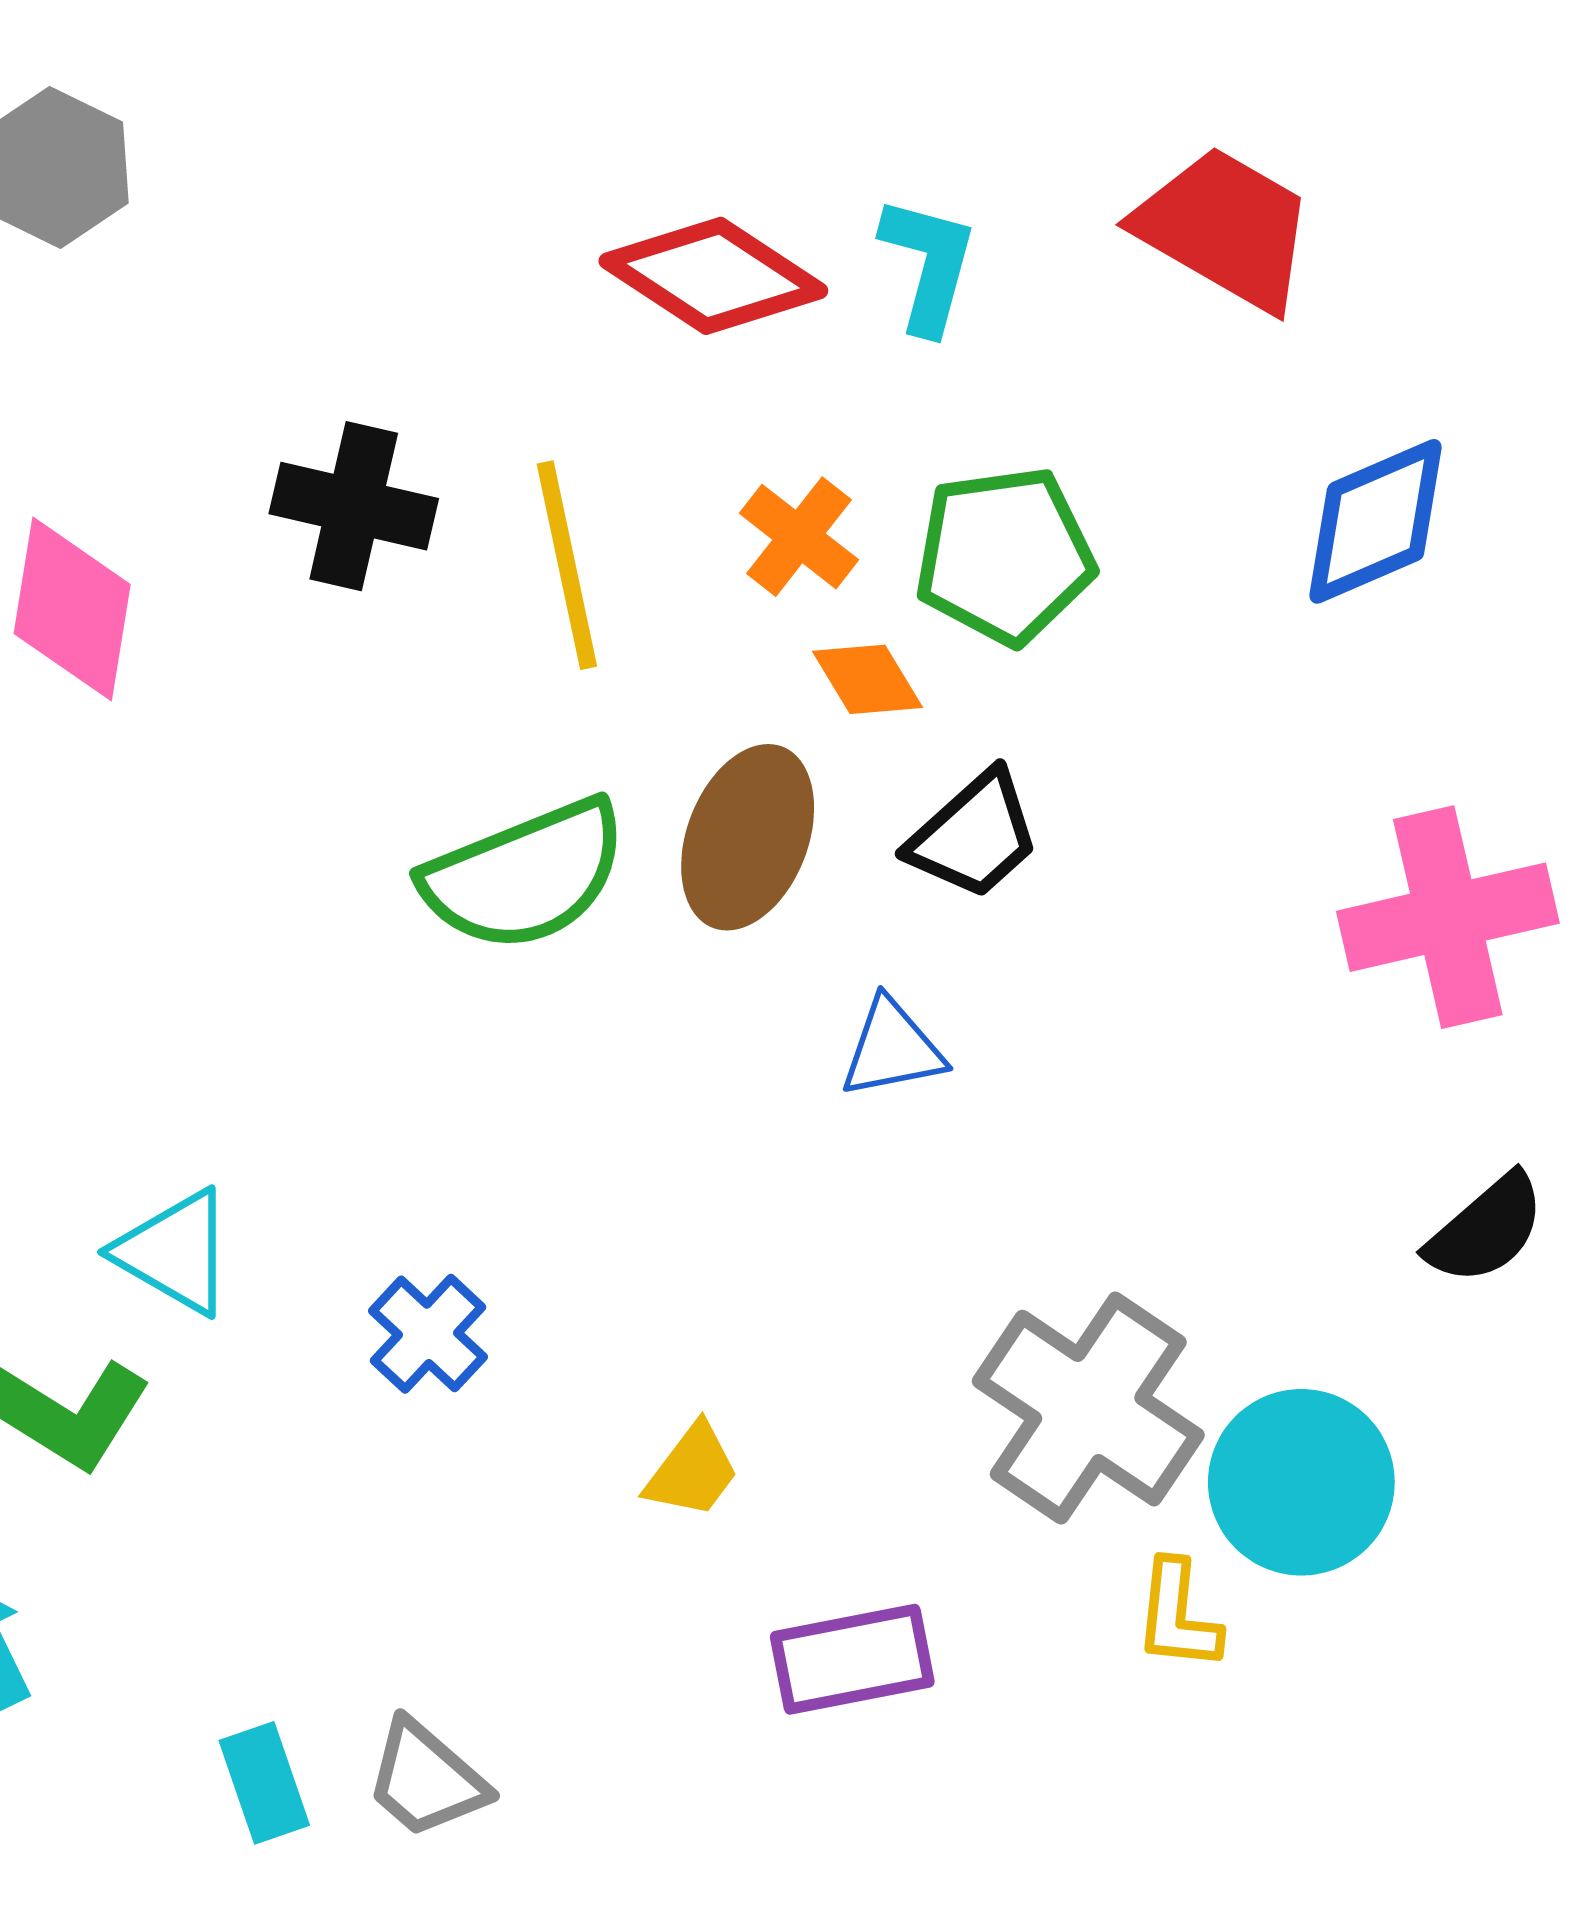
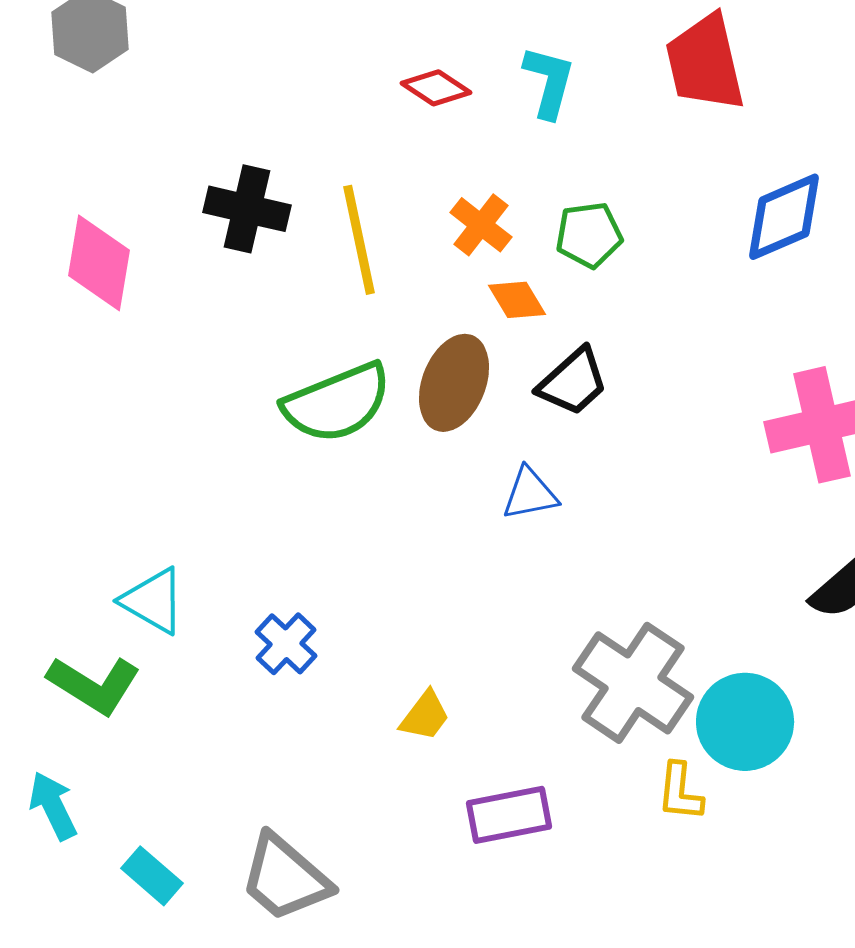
red trapezoid: (1225, 228) -> (705, 63), turned -133
red diamond: (713, 276) -> (436, 88), size x0.6
green pentagon: (1005, 556) -> (589, 235), size x0.7
gray trapezoid: (426, 1779) -> (285, 878), size x1.4
cyan rectangle: (264, 1783) -> (152, 876), moved, turned -30

